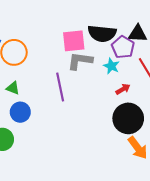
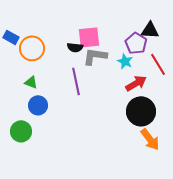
black semicircle: (102, 34) -> (75, 47), moved, size x0.6
red arrow: (123, 89) -> (136, 83), size x1.5

